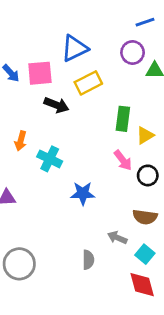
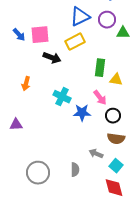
blue triangle: (74, 48) -> (80, 17), moved
yellow triangle: (145, 135) -> (116, 80), turned 40
cyan cross: (50, 159) -> (62, 97), moved
black circle: (148, 175) -> (113, 116), moved
blue star: (83, 193) -> (82, 113), moved
gray circle: (19, 264) -> (38, 173), moved

